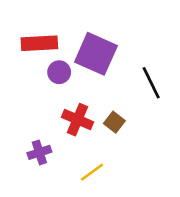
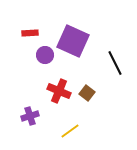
red rectangle: (39, 43) -> (30, 33), size x0.6

